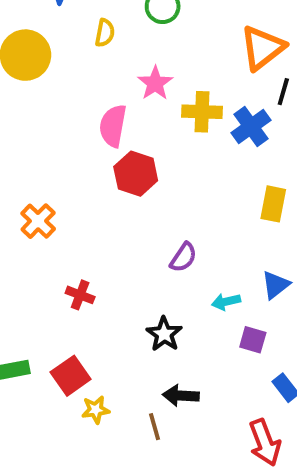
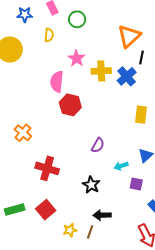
red cross: (80, 295) -> (47, 168), size x1.6
yellow star: (96, 410) -> (70, 230), moved
brown line: (154, 427) -> (90, 232), turned 40

